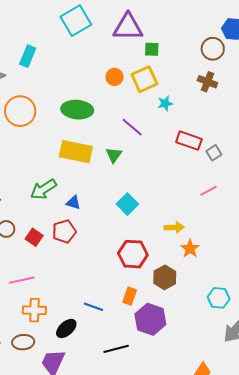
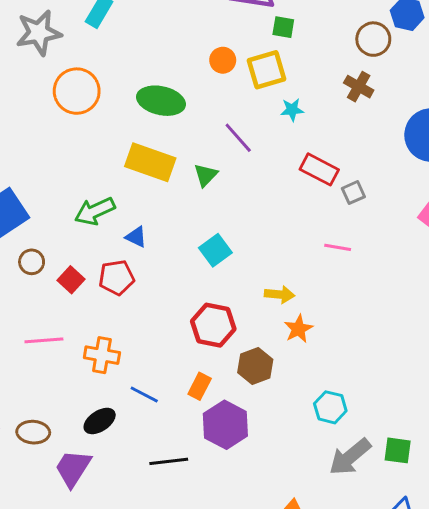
pink line: (209, 191) -> (338, 247), turned 30
orange cross: (34, 310) -> (102, 355), moved

